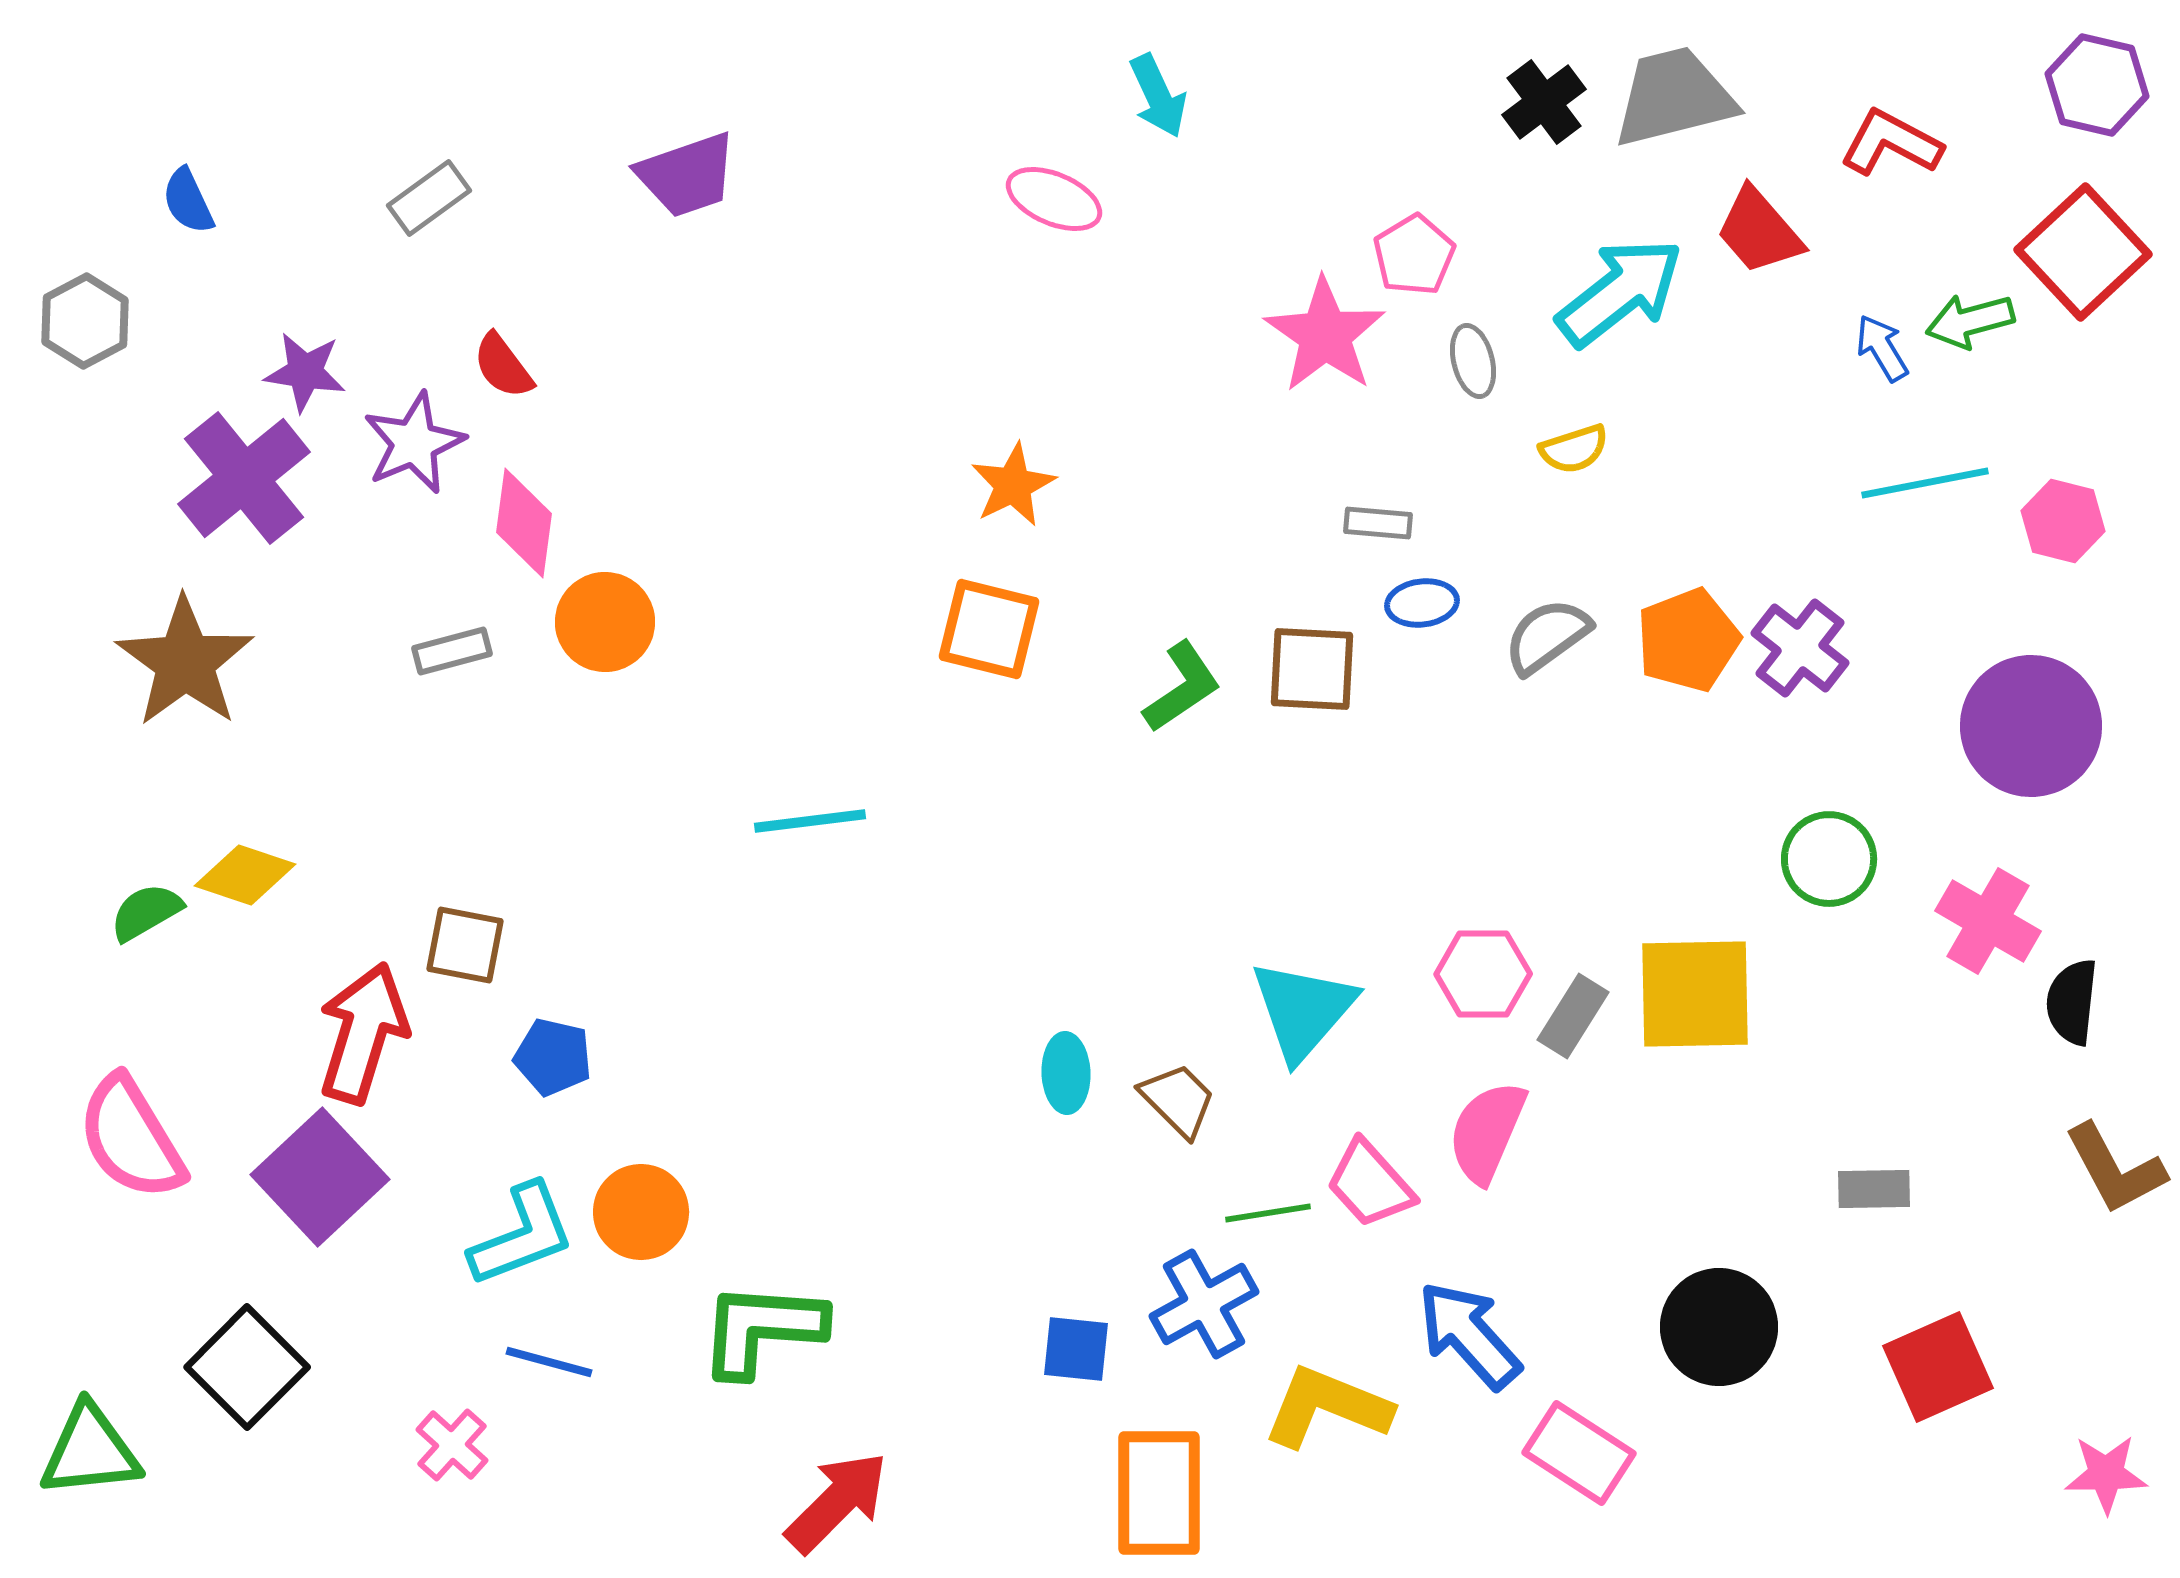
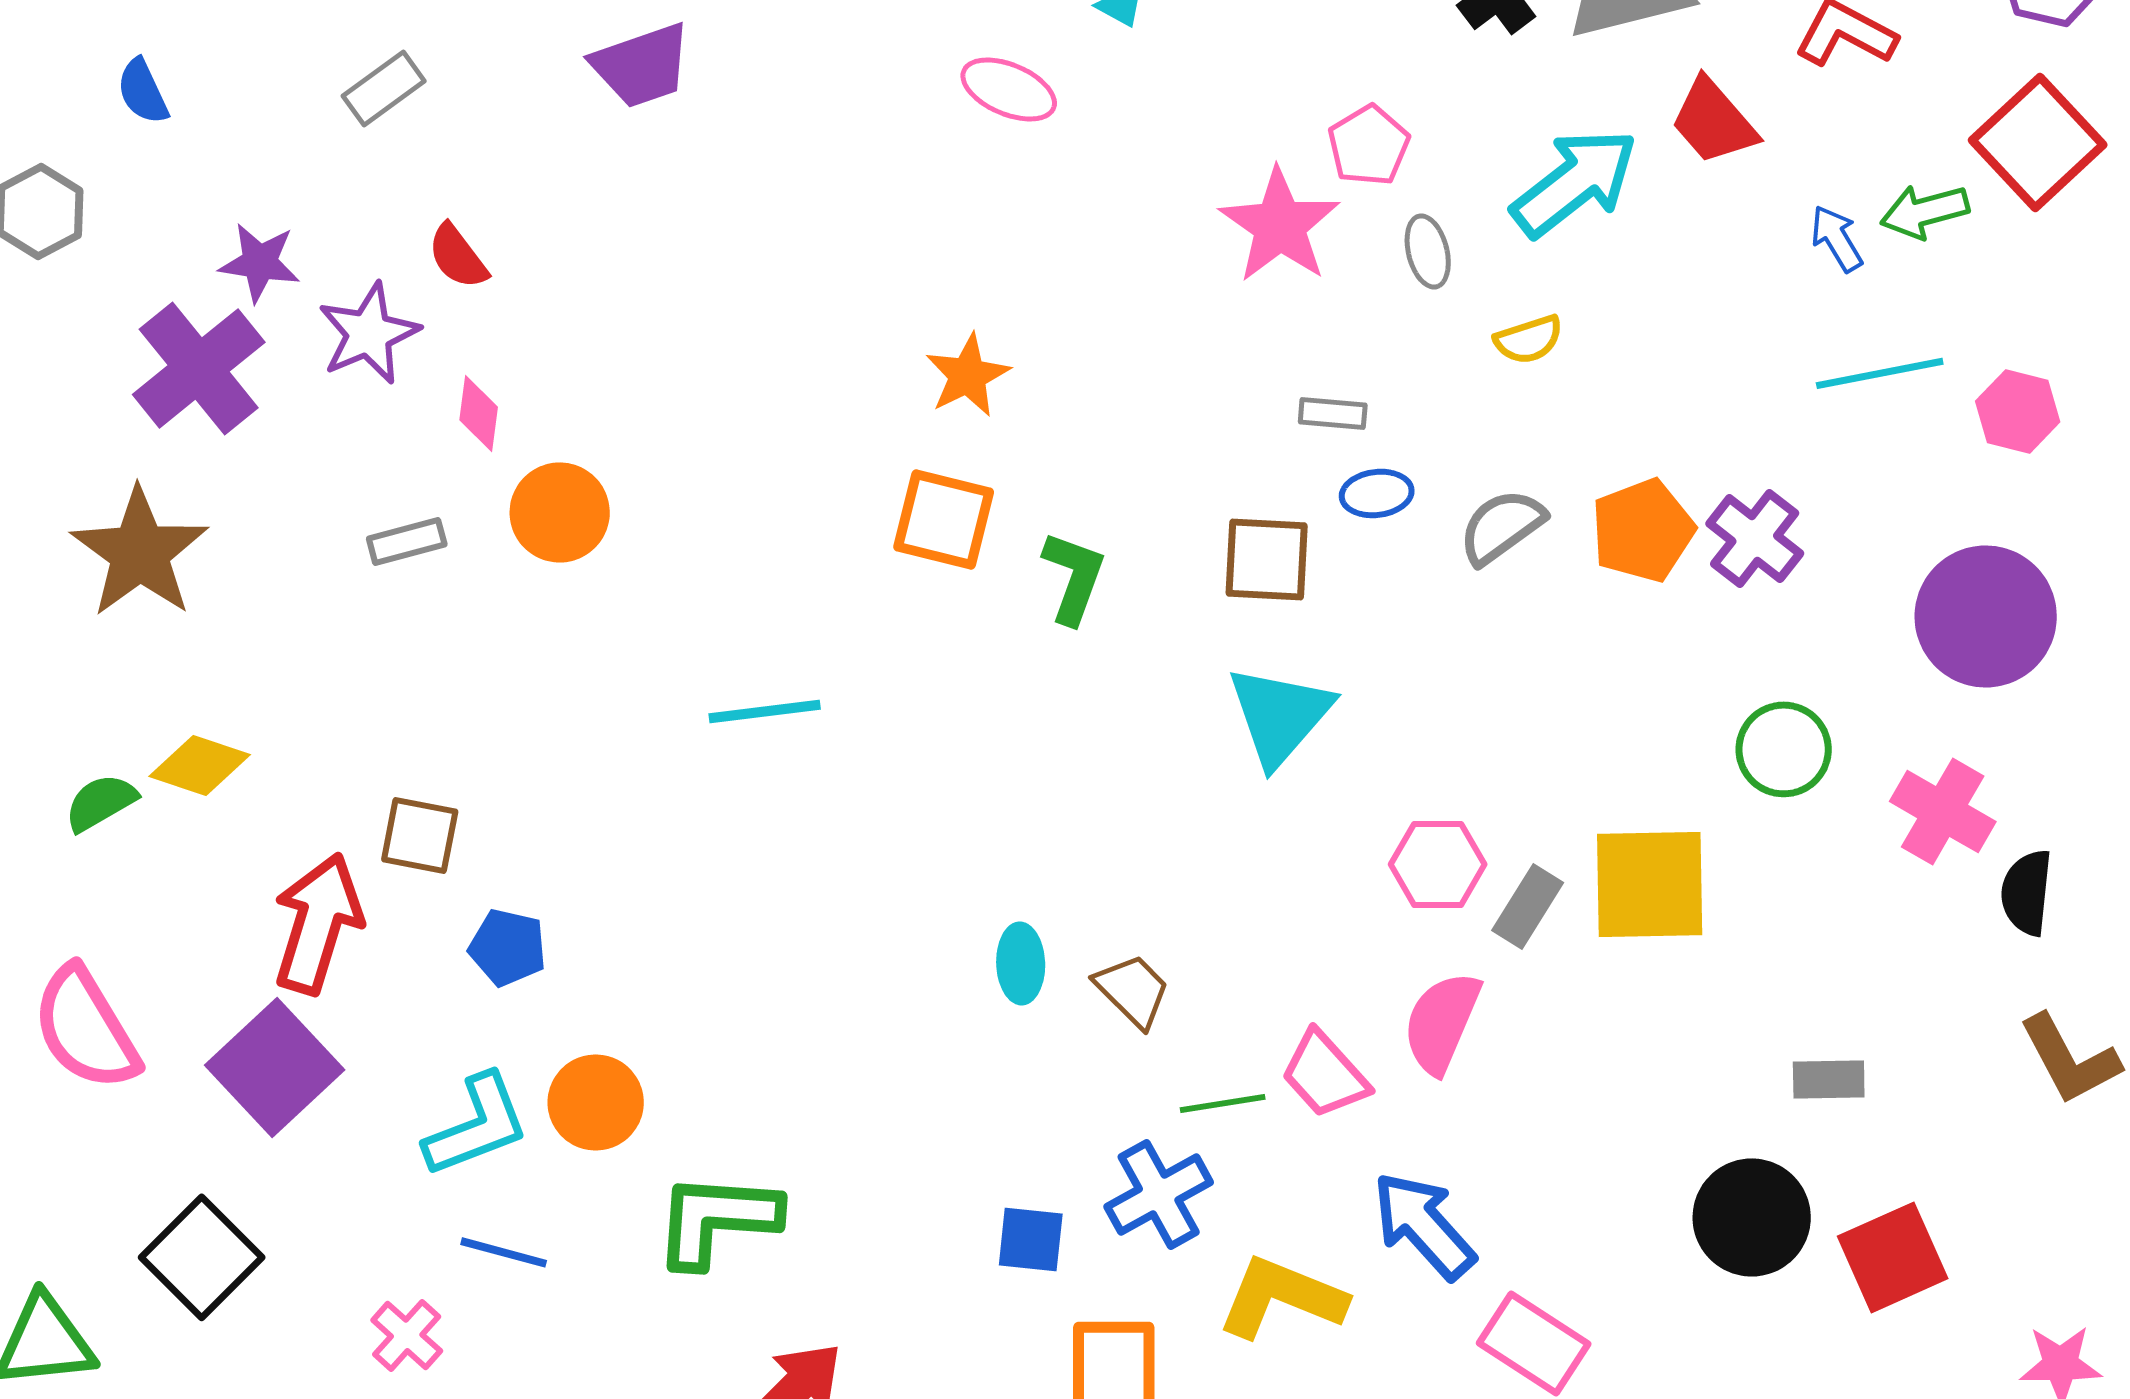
pink diamond: (524, 523) -> (479, 413), size x0.7
green L-shape: (1182, 687) -> (1074, 577), moved, turned -36
cyan triangle: (1303, 1010) -> (1280, 715), moved
black circle: (1719, 1327) -> (1752, 1217), moved

